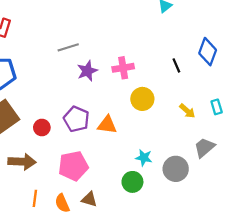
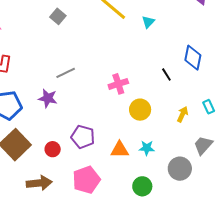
purple star: (87, 71) -> (48, 98), moved, turned -30
yellow arrow: (187, 111) -> (183, 114), turned -98
orange triangle: (107, 125) -> (120, 150), moved
cyan star: (144, 158) -> (147, 148), moved

